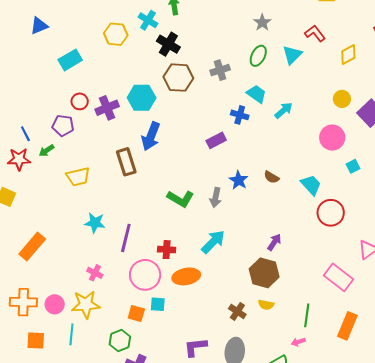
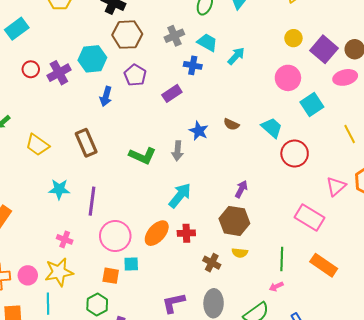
gray cross: (220, 70) -> (174, 36), moved
purple pentagon: (63, 125) -> (135, 75), moved, turned 30
blue arrow: (151, 136) -> (106, 96), size x0.7
brown rectangle: (126, 162) -> (86, 143), moved
cyan square: (353, 166) -> (312, 105), size x1.6
yellow trapezoid: (78, 177) -> (37, 145), turned 55
red cross: (167, 250) -> (186, 233), moved
orange ellipse: (186, 276) -> (157, 233), turned -32
orange rectangle: (347, 326) -> (324, 265), turned -72

